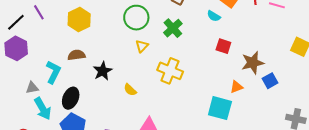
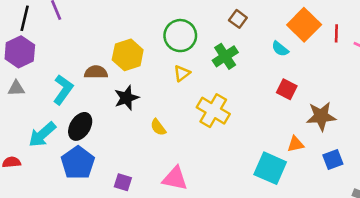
yellow hexagon: (79, 20) -> (128, 55), moved
black line: (16, 22) -> (25, 18), turned -42
blue square: (270, 81) -> (333, 159), moved
gray triangle: (32, 88) -> (16, 88), moved
cyan arrow: (43, 109) -> (42, 134), turned 70

